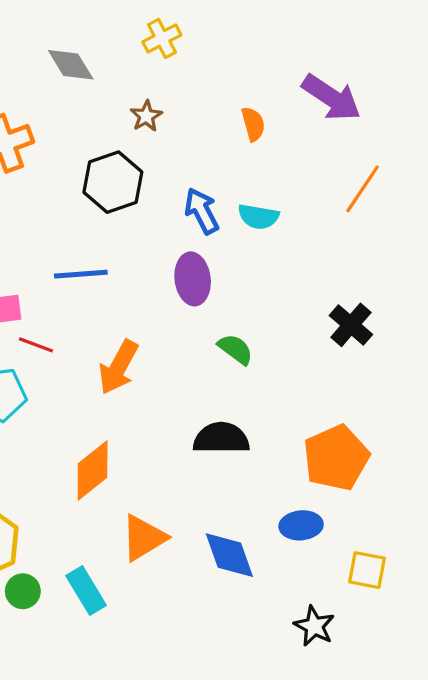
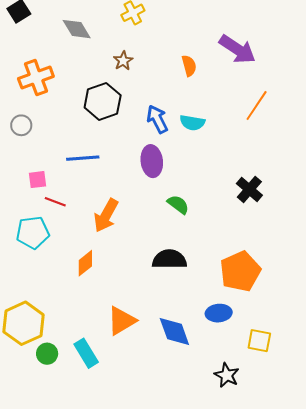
orange diamond: (93, 471) -> (85, 263), moved, size x0.7

